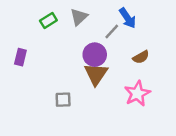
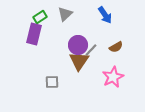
gray line: (112, 31) -> (91, 50), moved
purple rectangle: (20, 57) -> (34, 34), moved, size x1.5

